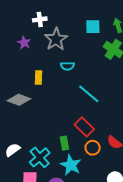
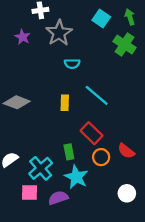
cyan square: (93, 27) -> (101, 19), turned 35
yellow rectangle: (39, 77) -> (65, 103), moved

